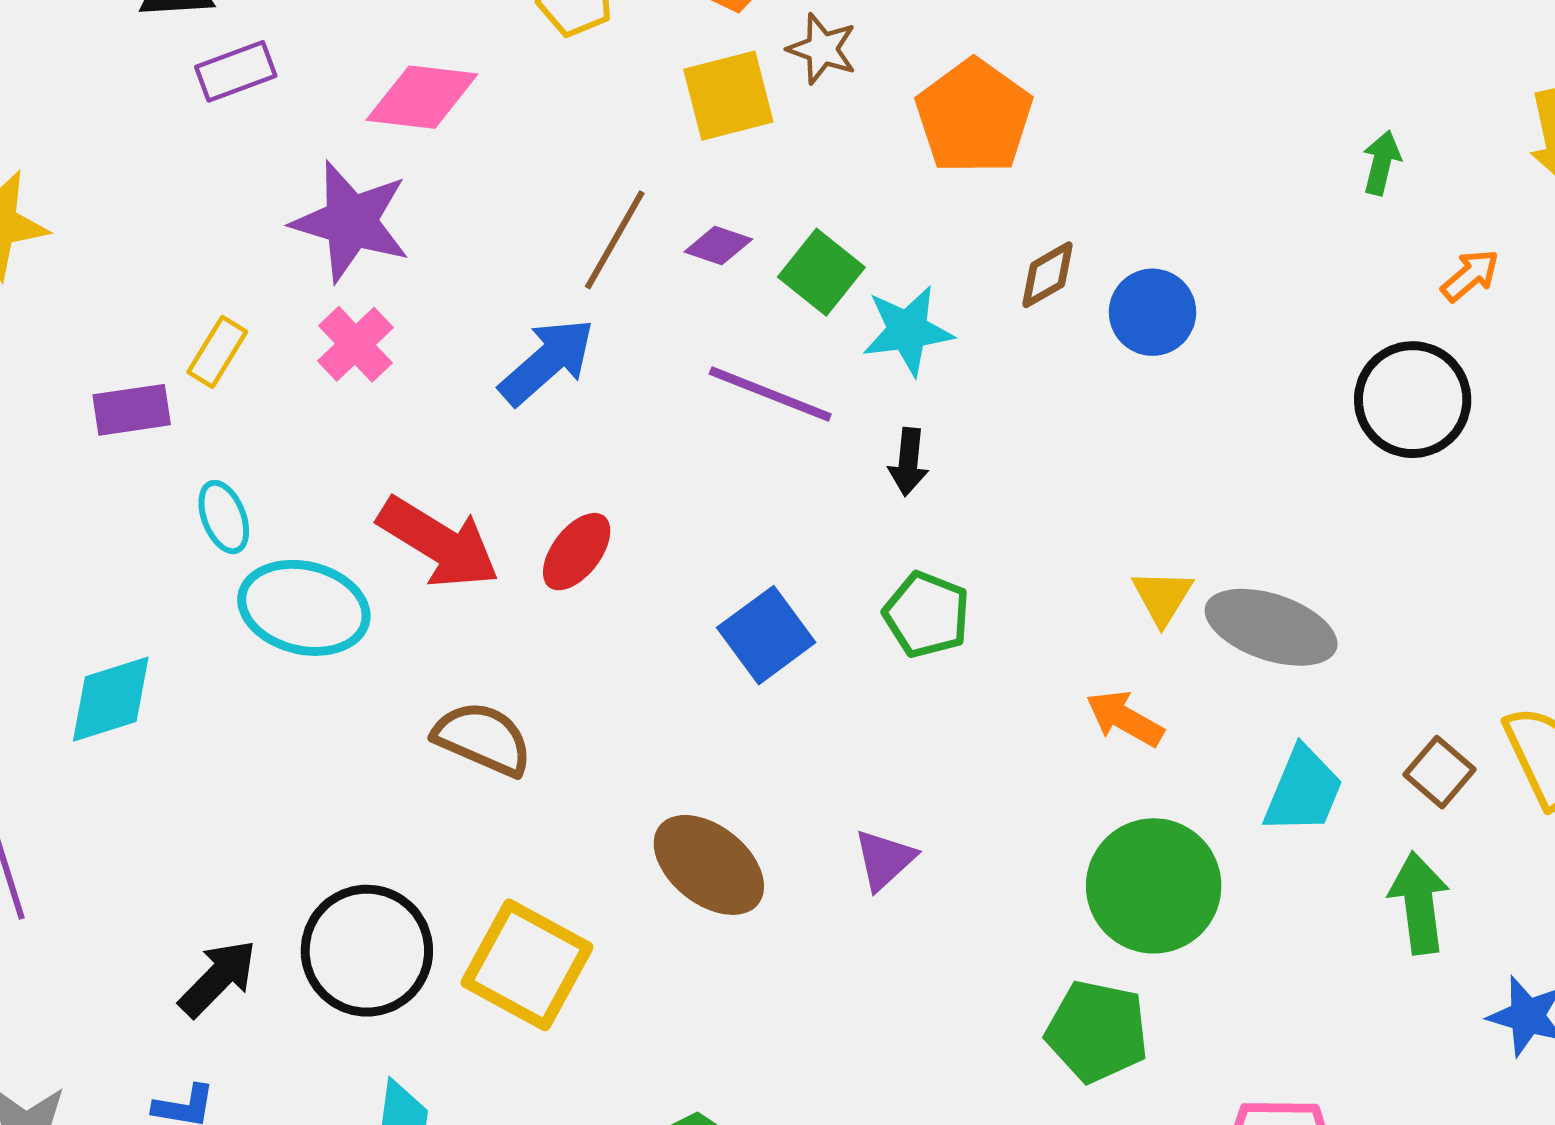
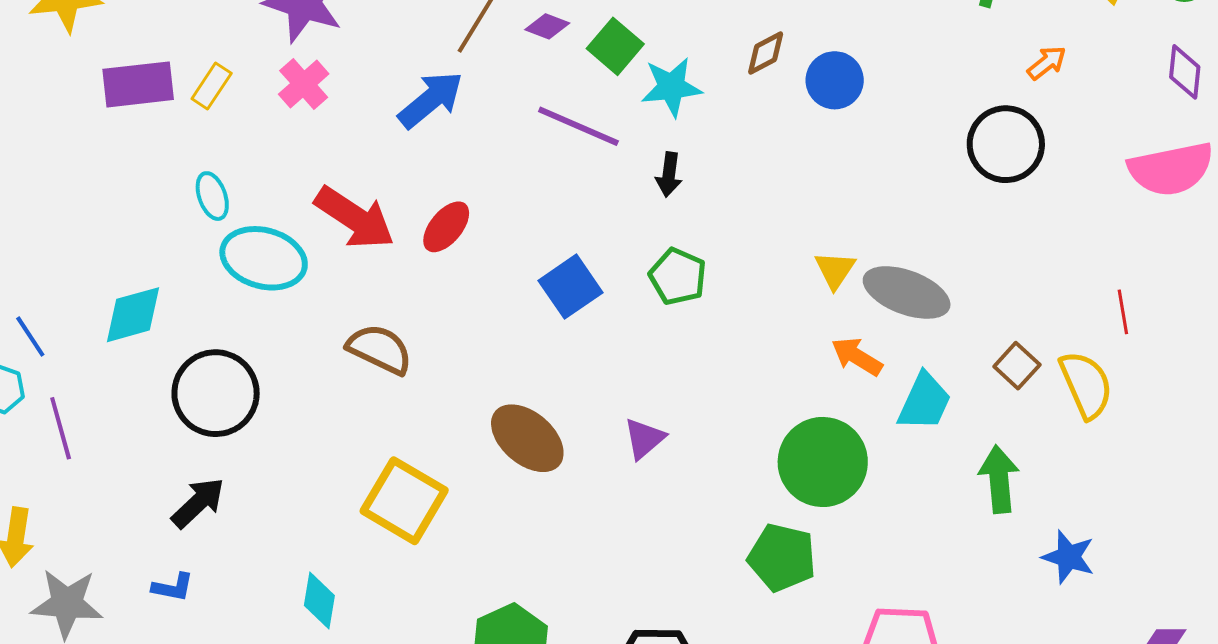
purple rectangle: (132, 410) -> (138, 84), moved, size x1.4
orange arrow: (1125, 719) -> (857, 357), moved
brown square: (1439, 772) -> (1017, 366), moved
black circle: (367, 951) -> (216, 393), moved

